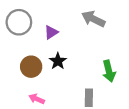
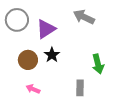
purple triangle: (51, 32) -> (46, 29), size x1.5

